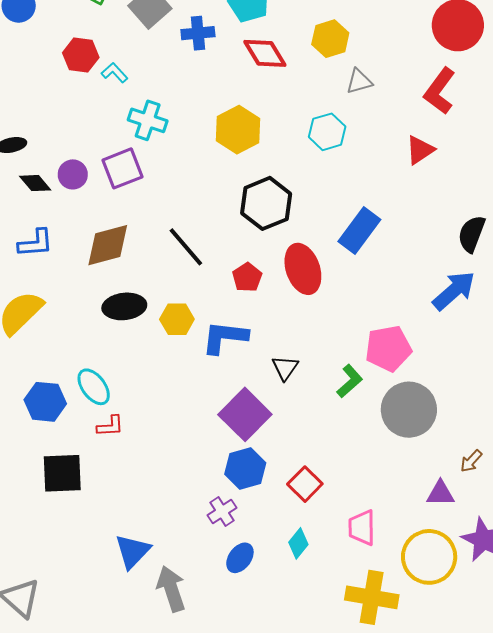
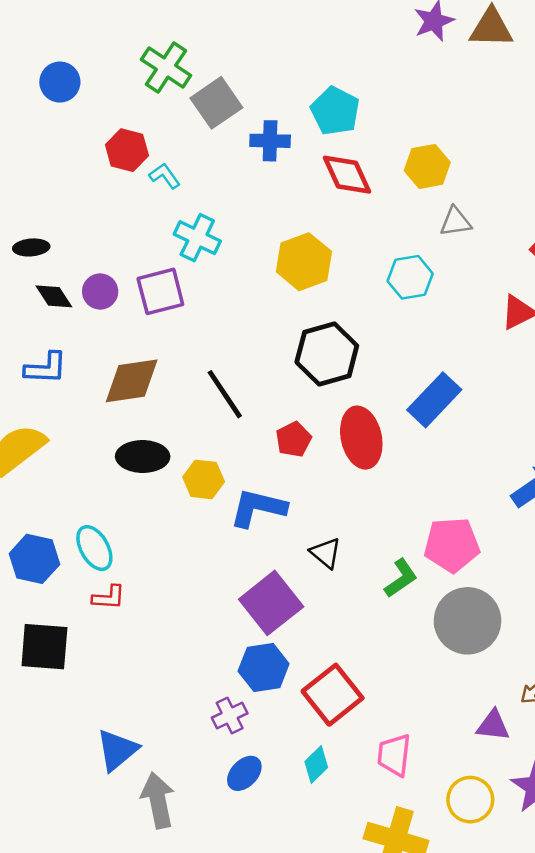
black triangle: (285, 368) -> (326, 553), turned -32
red square: (305, 484) -> (333, 695), size x1.4
yellow circle: (429, 557) -> (470, 800), size x0.7

